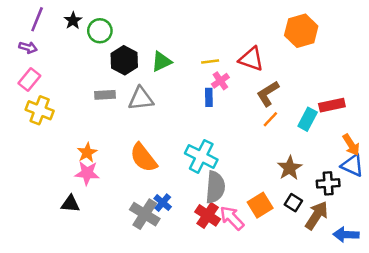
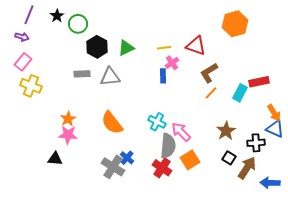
cyan cross: (201, 156) -> (157, 122), size x0.7
orange square: (260, 205) -> (190, 160), moved
pink arrow: (232, 218) -> (181, 132), moved

